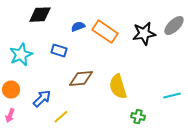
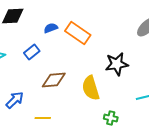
black star: (144, 34) -> (117, 64), moved
blue rectangle: (59, 51) -> (32, 52), turned -56
yellow line: (61, 117) -> (43, 118), moved, turned 42

